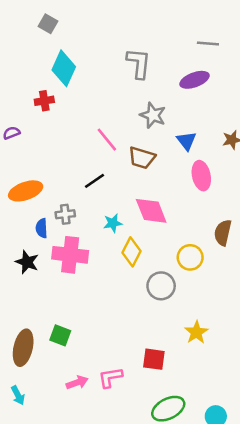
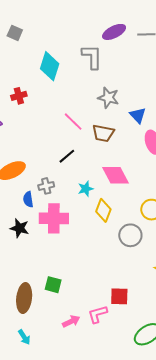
cyan diamond: (64, 68) -> (50, 66), moved
purple ellipse: (195, 80) -> (114, 32), moved
red square: (154, 359) -> (119, 296), moved

